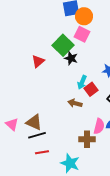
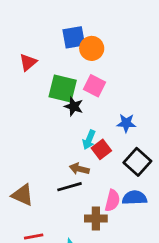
pink square: (82, 34) -> (94, 86), moved
green square: (63, 45) -> (63, 89), turned -30
red triangle: (38, 61) -> (28, 62), moved
black line: (37, 135) -> (70, 187), moved

